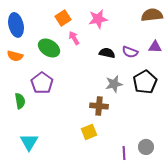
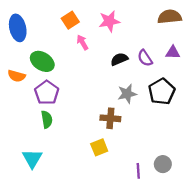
green ellipse: (49, 48) -> (42, 61), moved
purple semicircle: (130, 52) -> (145, 58), turned 35
black semicircle: (107, 53) -> (119, 59), turned -35
orange semicircle: (15, 56) -> (17, 76), moved
green semicircle: (20, 101) -> (47, 119), moved

